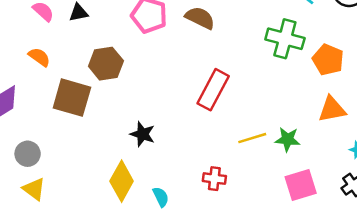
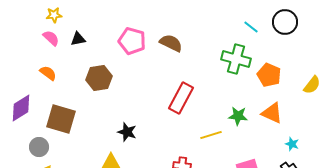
brown square: (72, 98) -> (61, 119), moved
orange triangle: (332, 109) -> (272, 113), turned 35
green star: (288, 139) -> (238, 116), moved

